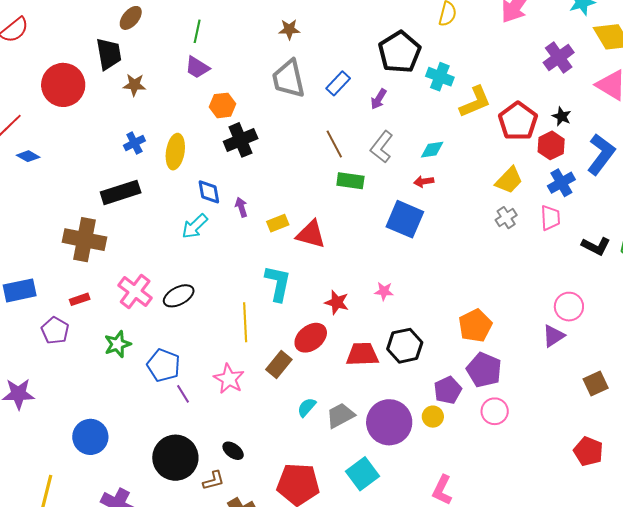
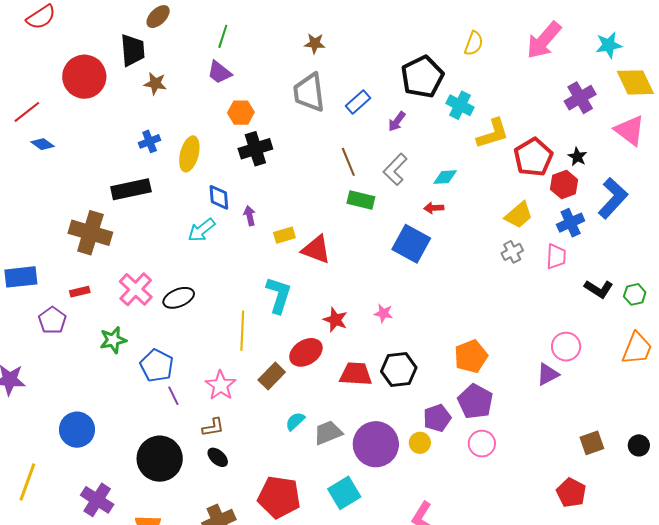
brown square: (596, 384) -> (592, 443), moved
brown L-shape: (214, 481) -> (213, 427), moved

